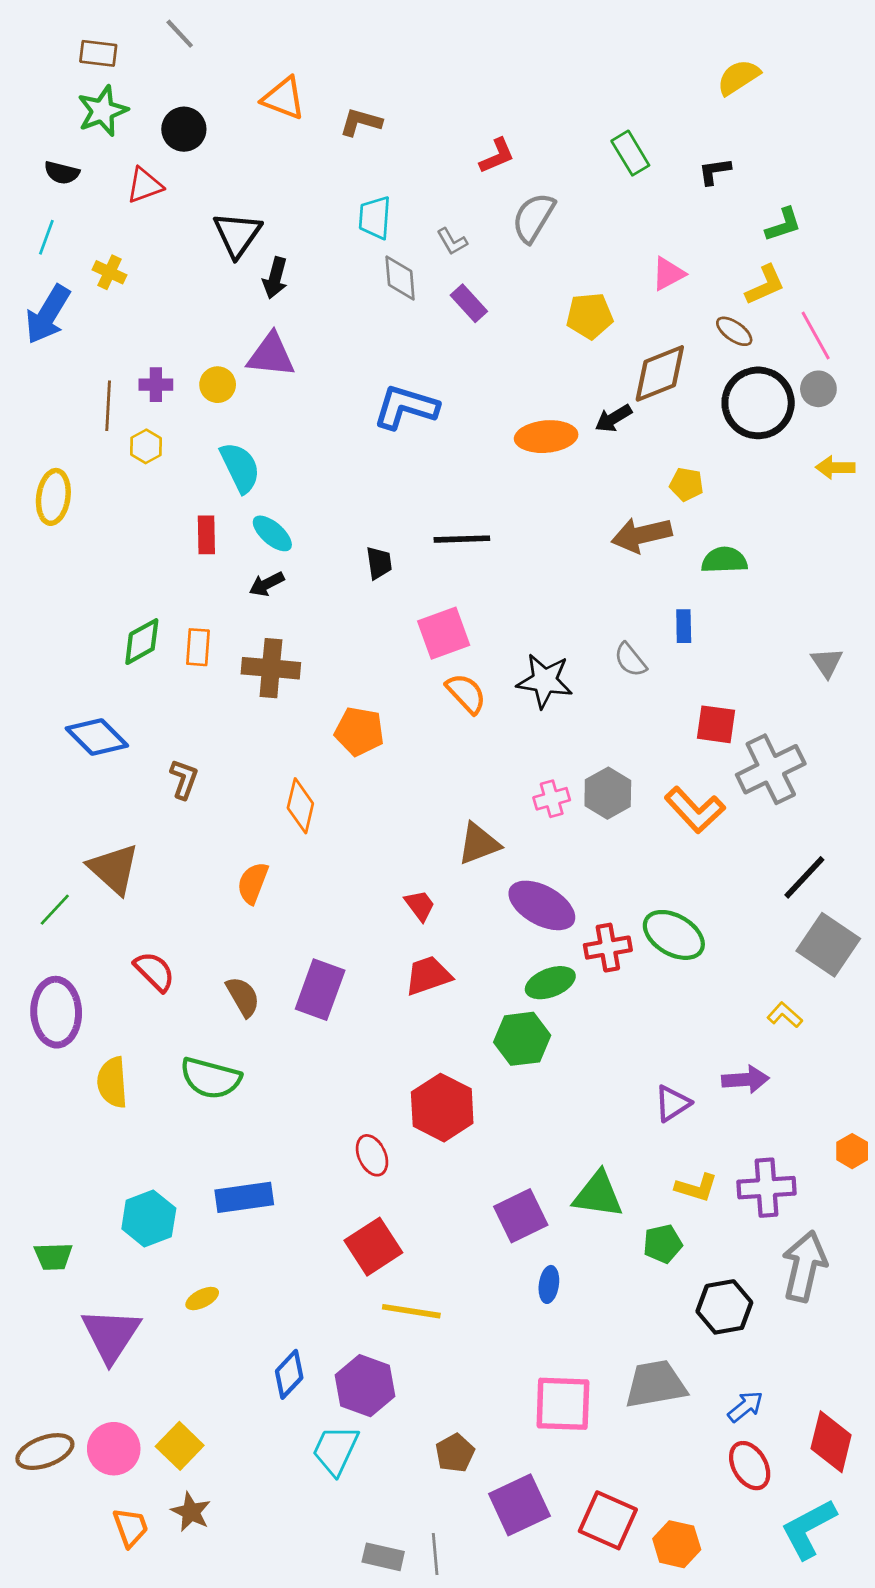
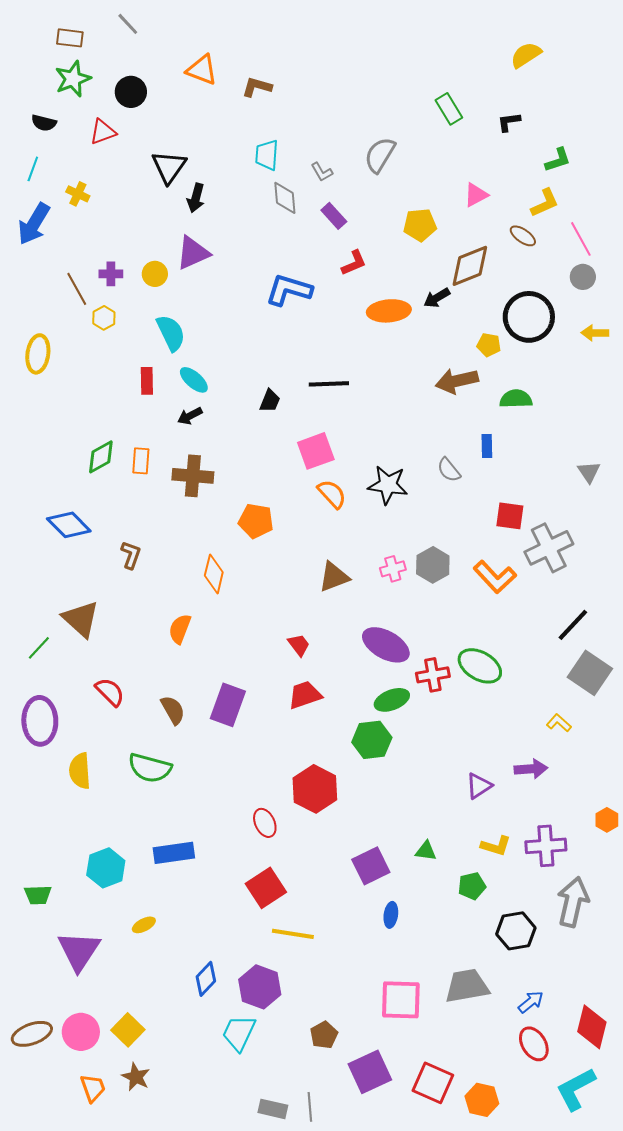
red L-shape: (497, 156) -> (354, 263), moved
purple triangle: (271, 355) -> (193, 253), turned -30
black circle: (758, 403) -> (529, 317), moved
brown line: (108, 406) -> (77, 289), turned -32
black trapezoid: (379, 563) -> (270, 401), turned 30
brown triangle: (479, 844) -> (334, 577), moved
green triangle: (598, 1195) -> (426, 851), size x0.6

